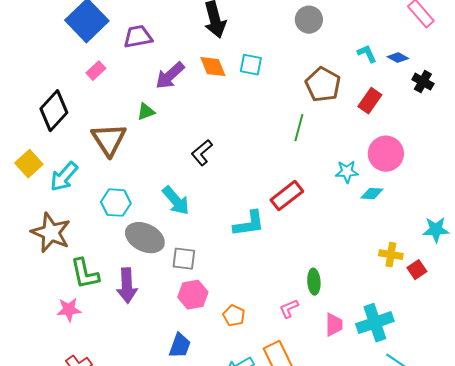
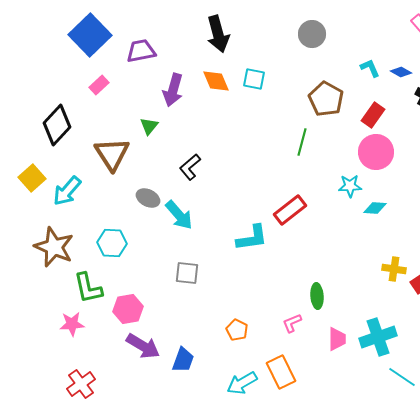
purple arrow: (170, 76) -> (173, 90), turned -32
green triangle: (146, 112) -> (149, 126), turned -30
black L-shape: (202, 153) -> (190, 167), moved
pink circle: (386, 154) -> (376, 152), moved
cyan hexagon: (116, 203) -> (112, 243), moved
gray ellipse: (145, 238) -> (148, 198), moved, size x0.6
purple arrow: (127, 286) -> (143, 346), moved, turned -56
pink hexagon: (193, 295) -> (128, 309), moved

